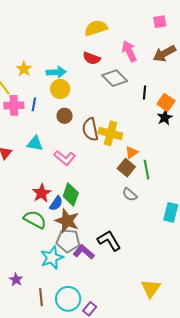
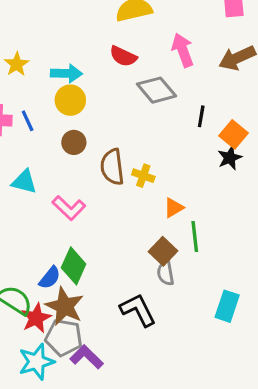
blue line: (34, 104) -> (28, 121), turned -40
yellow cross: (110, 133) -> (143, 176), size x0.6
brown square: (126, 168) -> (163, 251), moved
red star: (42, 193) -> (36, 318), moved
gray semicircle: (130, 194) -> (166, 273), turned 35
black L-shape: (109, 241) -> (138, 310), moved

